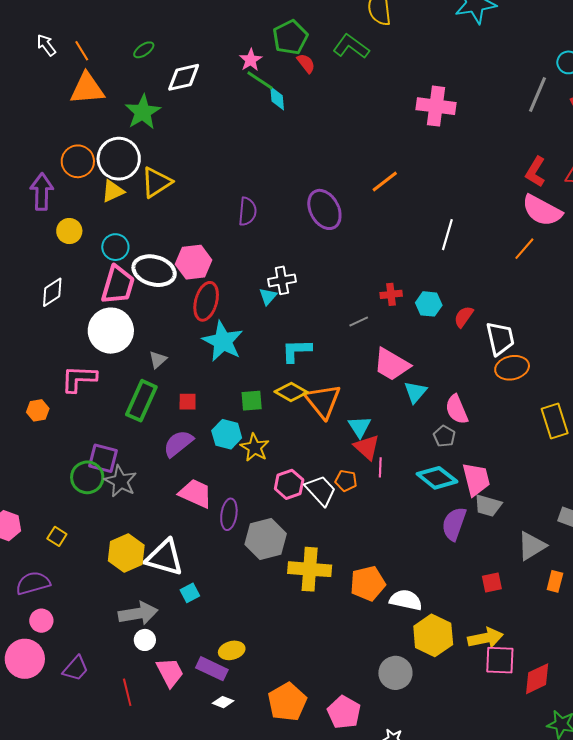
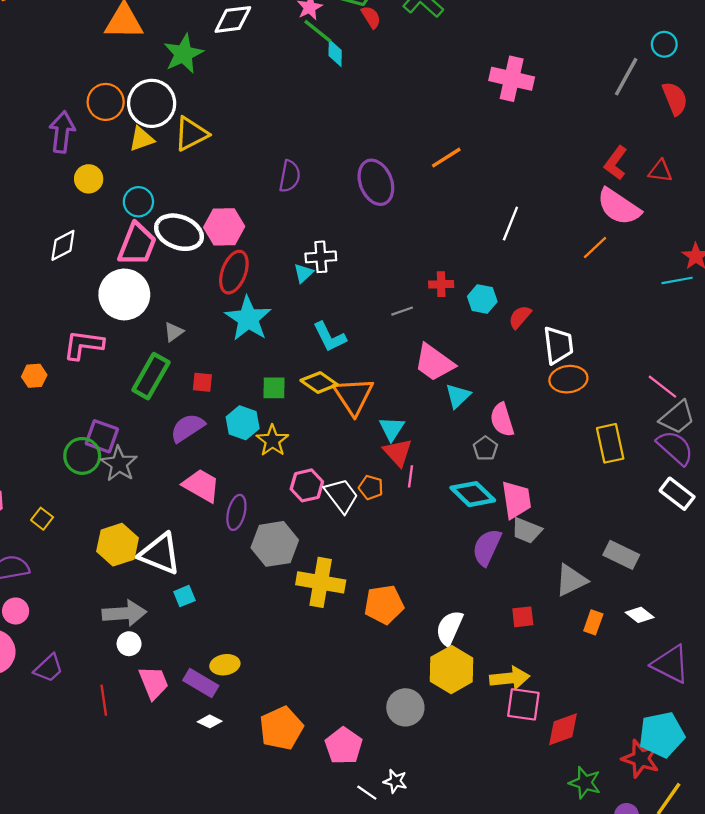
cyan L-shape: (296, 351) -> (330, 337), turned -120
white semicircle: (406, 600) -> (449, 628), moved, turned -84

